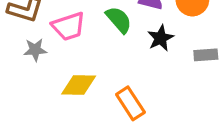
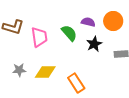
pink trapezoid: (69, 26) -> (39, 37), turned -80
gray star: (35, 50) -> (19, 70), moved

